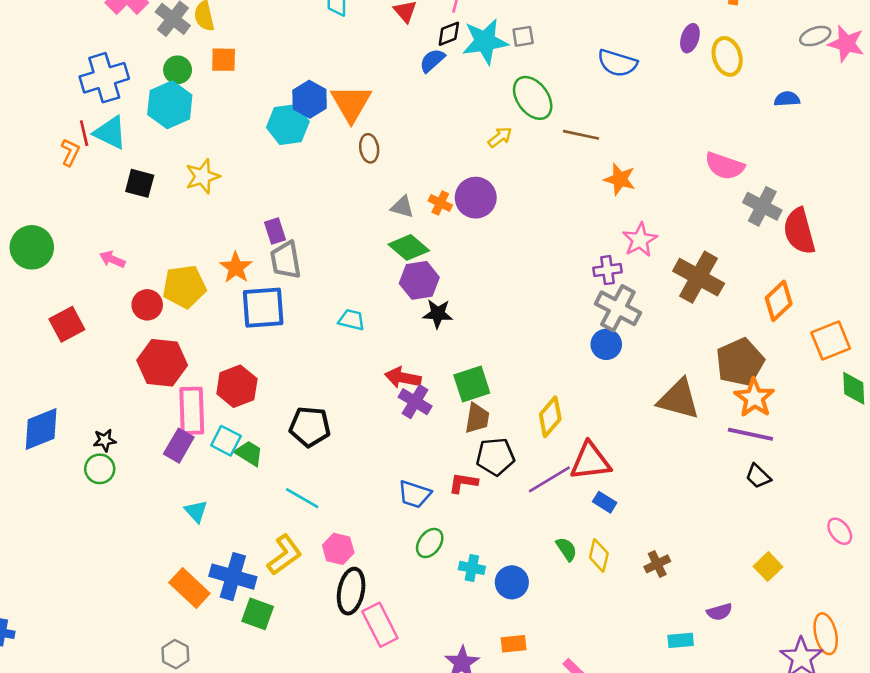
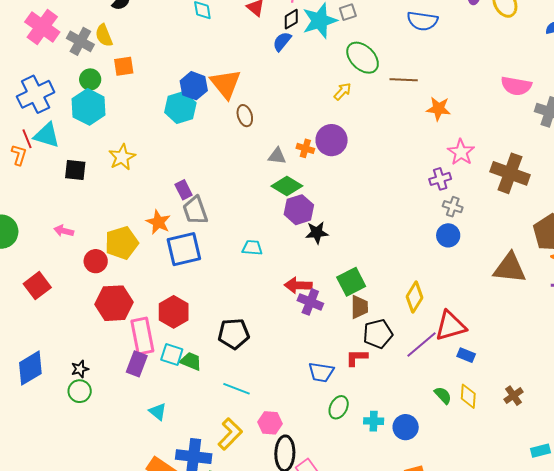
gray cross: (618, 308) -> (453, 207), size x0.6

